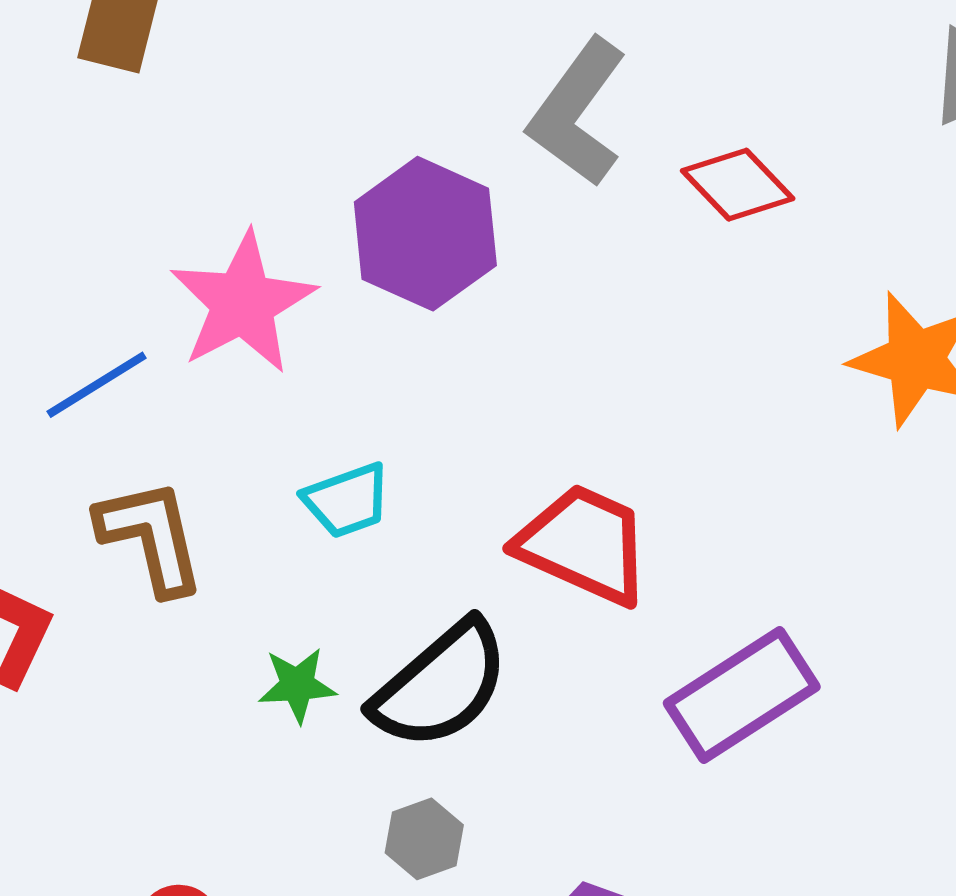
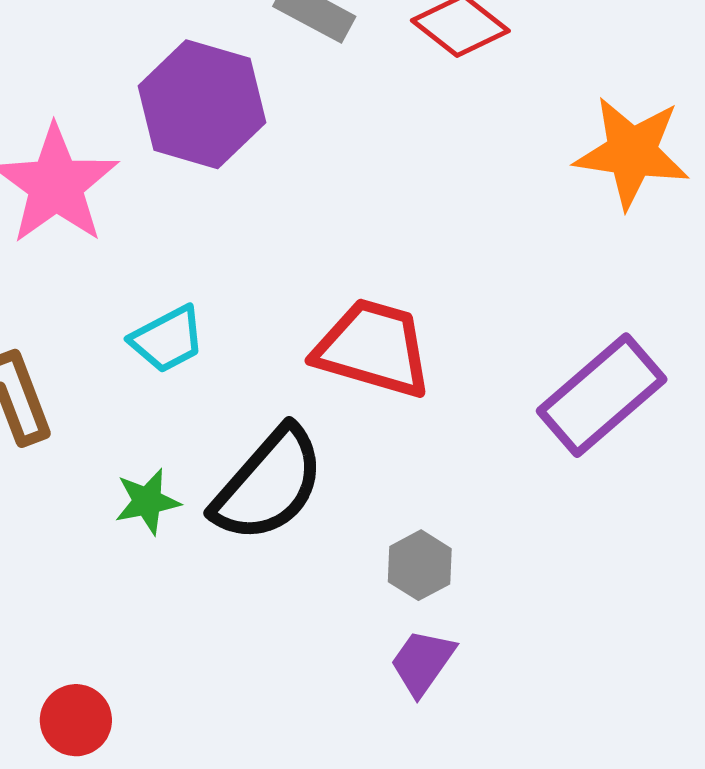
purple rectangle: (742, 695) -> (602, 395), moved
gray hexagon: (424, 839) -> (420, 565), moved

